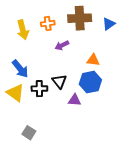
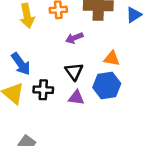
black triangle: (59, 81) -> (74, 71), moved
purple triangle: (75, 100) -> (76, 98), moved

